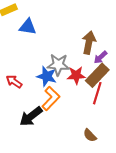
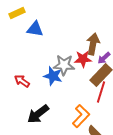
red star: (76, 75) -> (83, 59), moved
orange L-shape: (51, 98) -> (81, 116), moved

